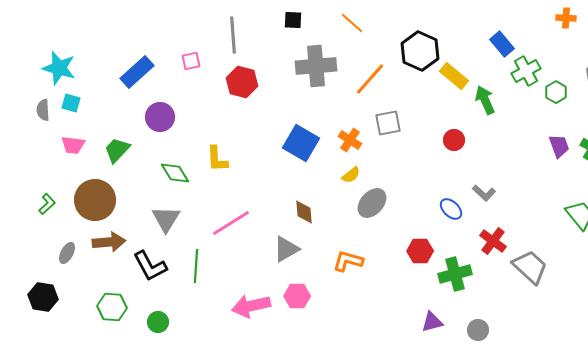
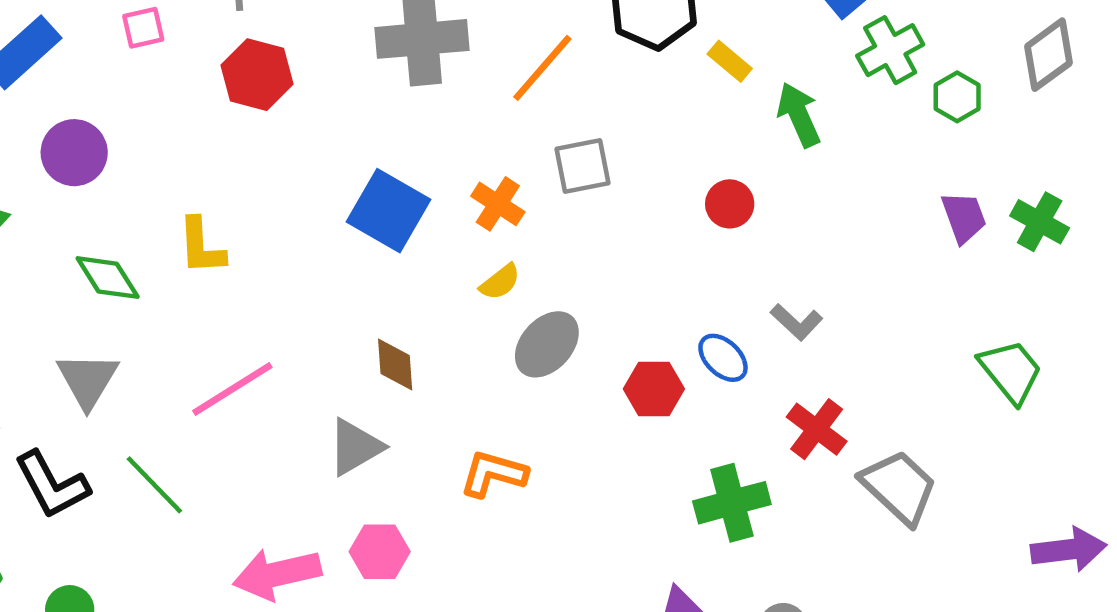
yellow rectangle: (454, 76) -> (730, 61), size x0.7
red hexagon: (420, 251) -> (654, 389), moved
green line: (196, 266) -> (154, 485), turned -48

